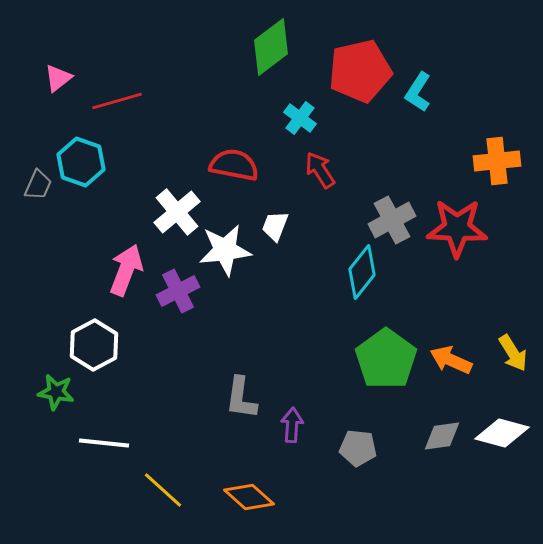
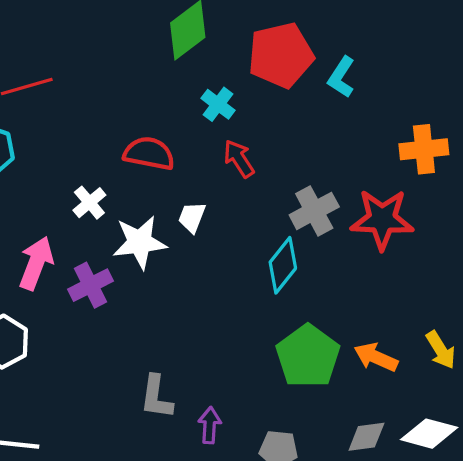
white cross: (177, 212) -> (89, 203), size x0.7

